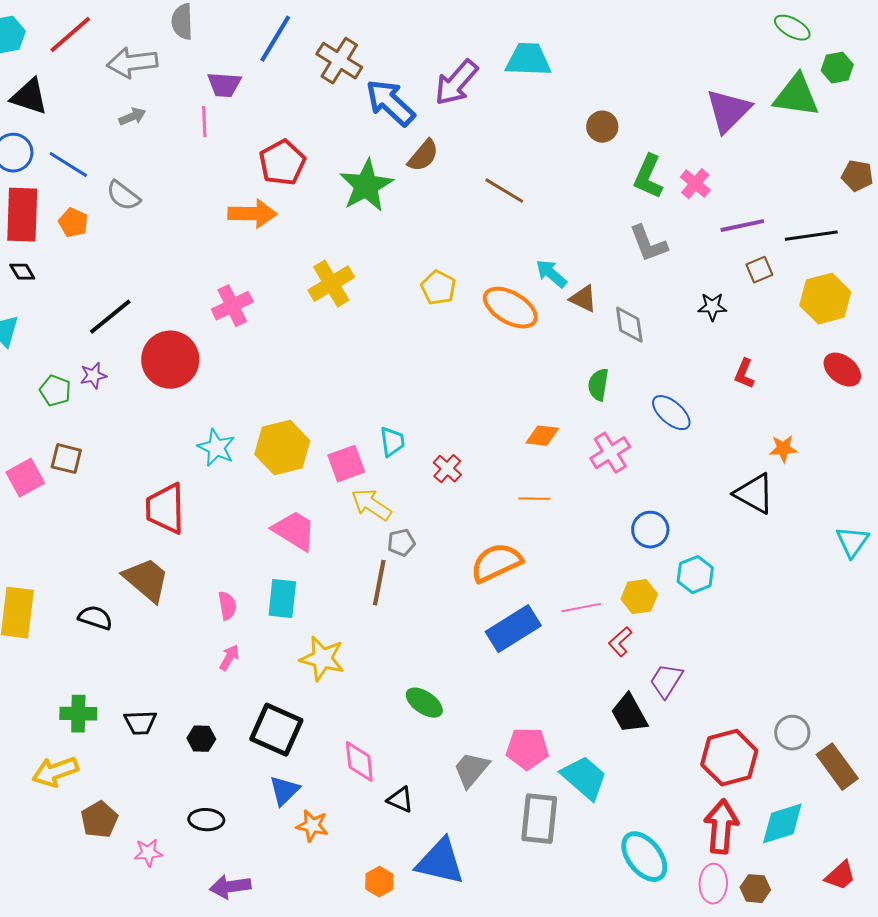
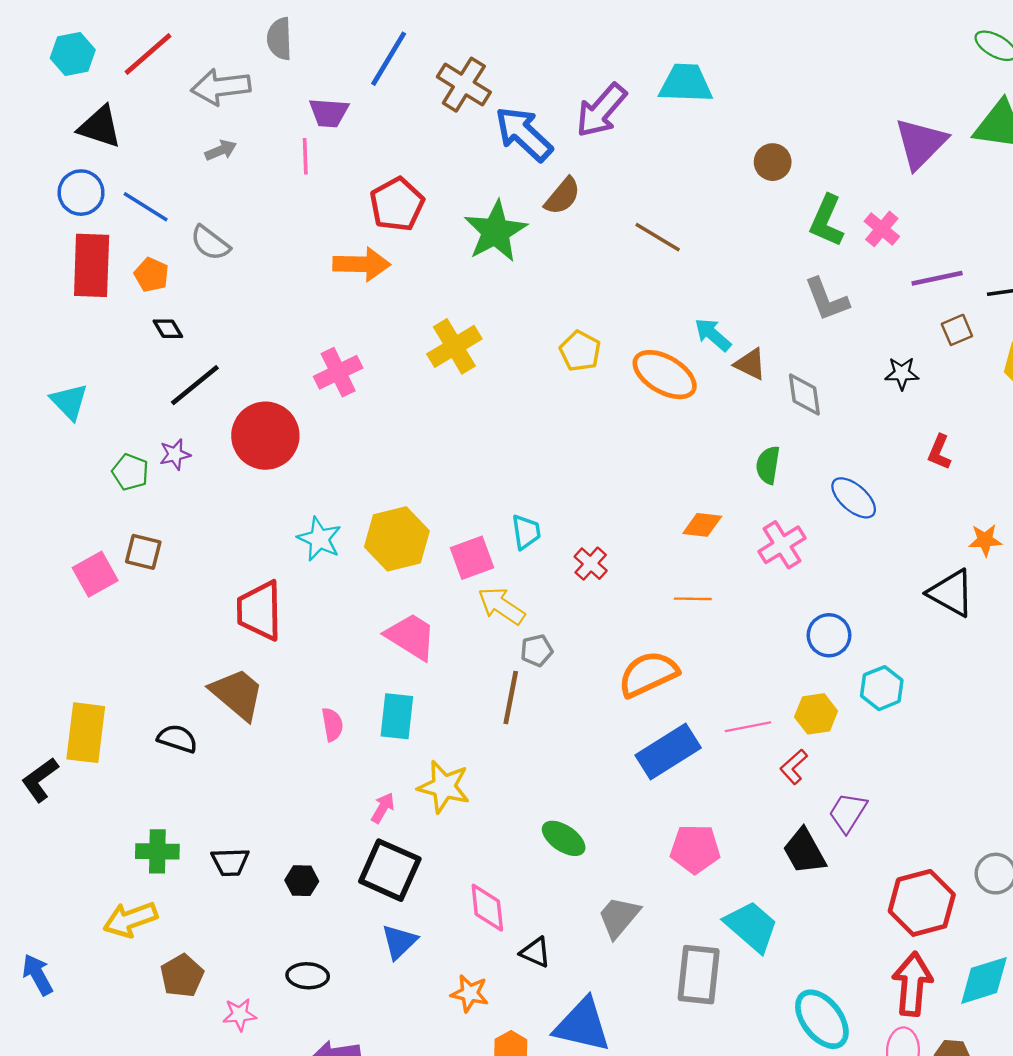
black diamond: (22, 272) -> (168, 329), moved
pink arrow: (229, 658) -> (383, 808), moved
pink pentagon: (527, 749) -> (695, 849), moved
orange star: (312, 826) -> (470, 993), moved

